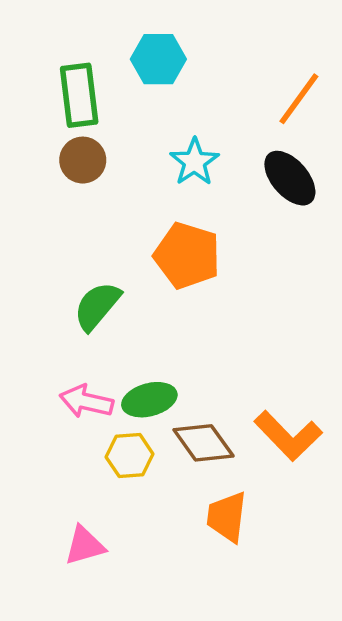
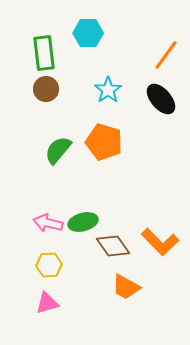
green semicircle: (97, 306) -> (58, 150), moved
yellow hexagon: (130, 456) -> (49, 265), moved
orange trapezoid: (227, 517) -> (126, 287), turned -68

